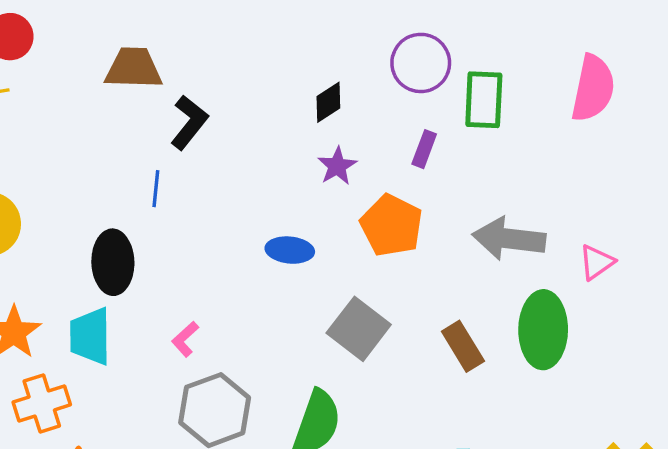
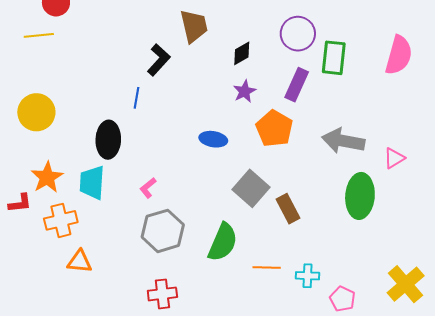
brown trapezoid: (133, 68) -> (194, 26), moved, turned 72
purple rectangle: (424, 149) -> (297, 85), size x1.5
brown rectangle: (463, 346) -> (288, 209), moved

